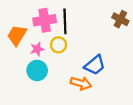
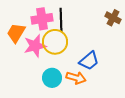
yellow circle: (58, 45) -> (55, 42), size x1.6
pink star: (37, 49) -> (35, 46), size x1.6
cyan circle: (37, 70) -> (52, 78), moved

